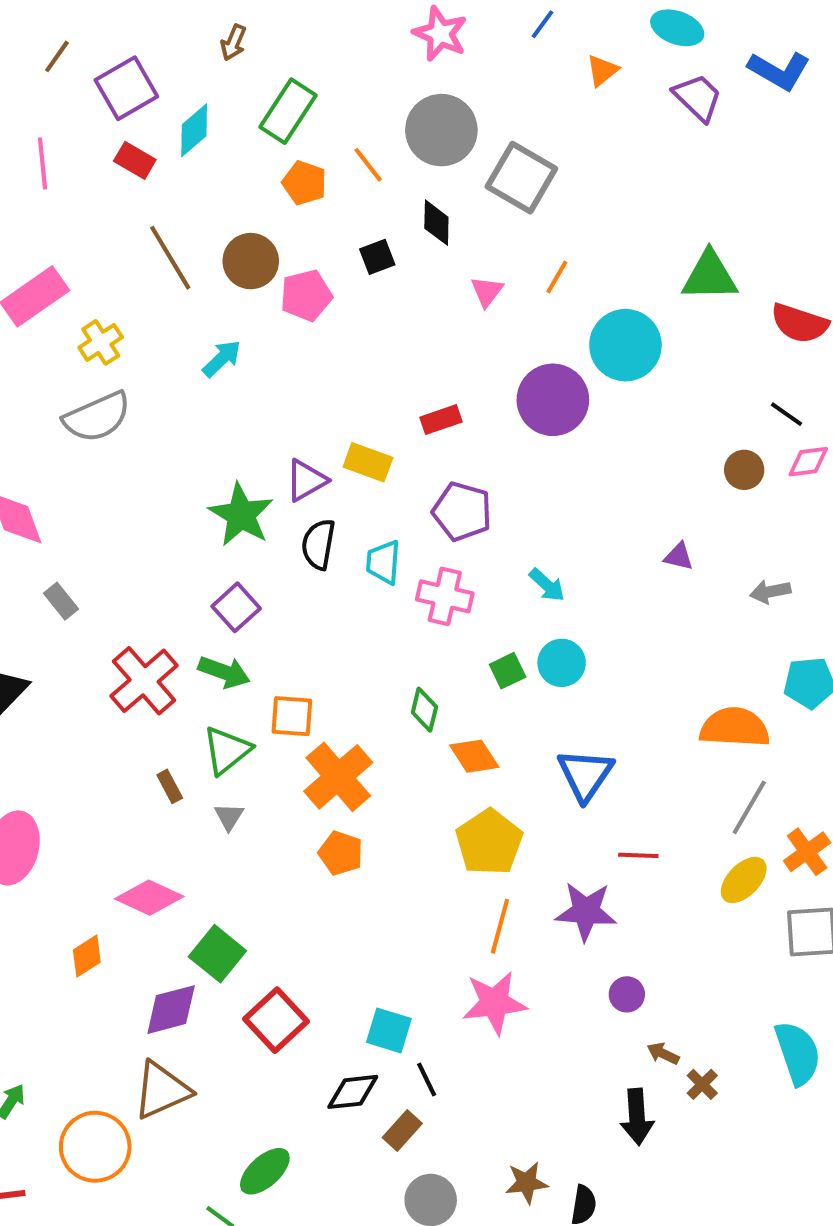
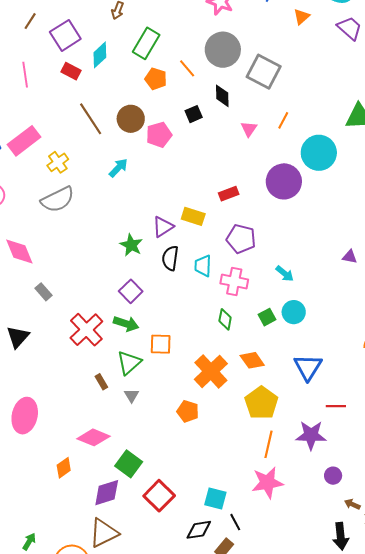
green star: (241, 515) -> (131, 245), size x0.7
green diamond: (424, 710) -> (225, 319), moved
orange cross: (338, 777) -> (211, 371), moved

